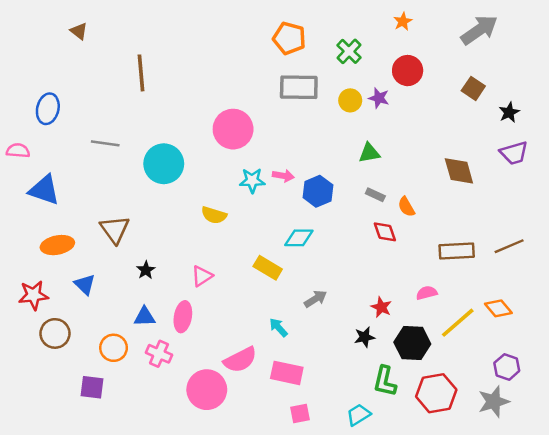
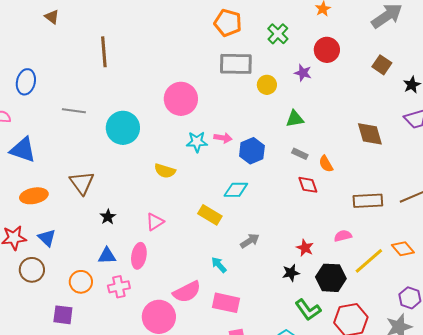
yellow circle: (350, 100) -> (267, 85), moved
blue triangle: (85, 284) -> (47, 238), moved
pink cross: (159, 354) -> (119, 287), turned -35
green L-shape: (385, 381) -> (308, 310), turned -48

